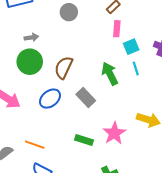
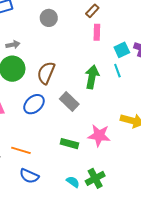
cyan square: (131, 47) -> (122, 50), moved
green arrow: (110, 74) -> (92, 77), turned 40
pink star: (114, 133) -> (99, 136), turned -30

